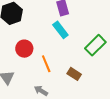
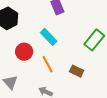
cyan rectangle: (60, 30) -> (49, 37), moved

